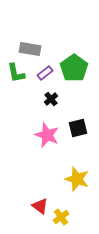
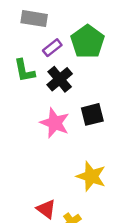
green L-shape: (16, 73) -> (24, 71), moved
black cross: (51, 99) -> (60, 79), size x1.5

